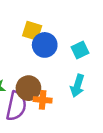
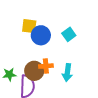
cyan arrow: (77, 86) -> (67, 73), moved
orange cross: (43, 100) -> (46, 66), moved

